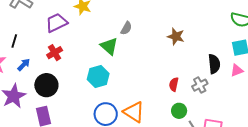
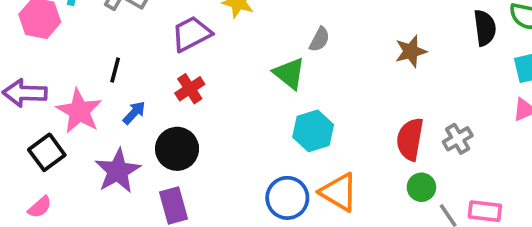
brown star: (176, 36) -> (411, 51), turned -30
black semicircle: (214, 64) -> (485, 28), moved
cyan hexagon: (98, 76) -> (313, 131), moved
red semicircle: (174, 84) -> (410, 139), size x1.6

